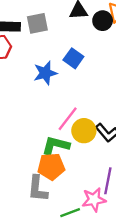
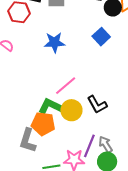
blue square: (73, 58) -> (101, 37), moved
yellow circle: (84, 131) -> (71, 110), moved

